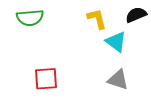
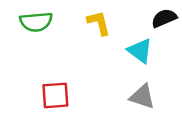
yellow L-shape: (97, 19) -> (99, 23), moved

